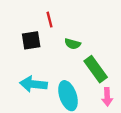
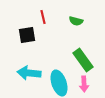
green semicircle: (73, 44) -> (76, 21), moved
pink arrow: (107, 97) -> (84, 84), moved

